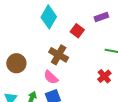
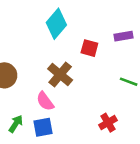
red square: (77, 31) -> (89, 48), turned -32
red cross: (104, 76) -> (108, 123), moved

